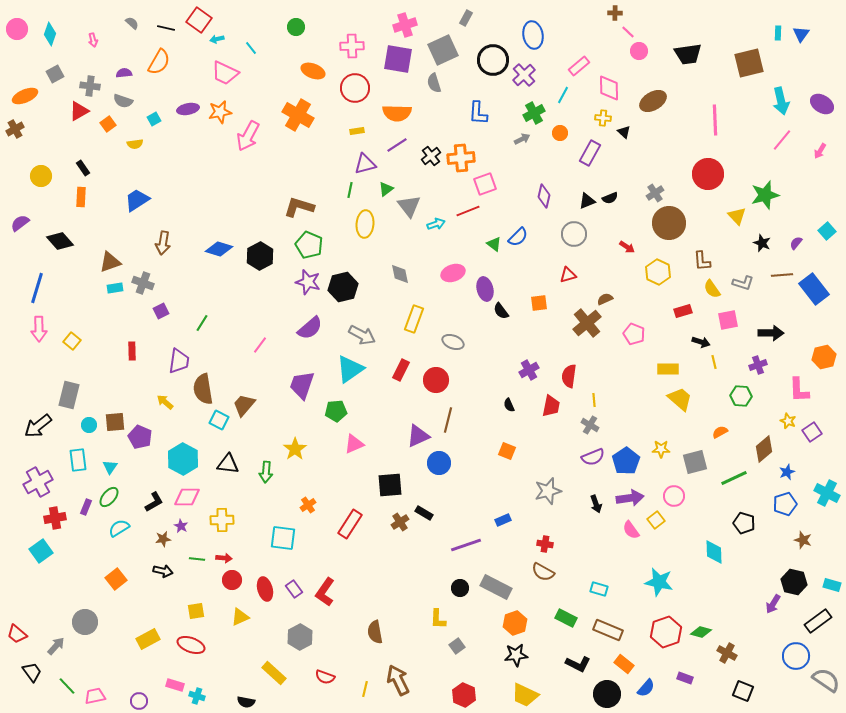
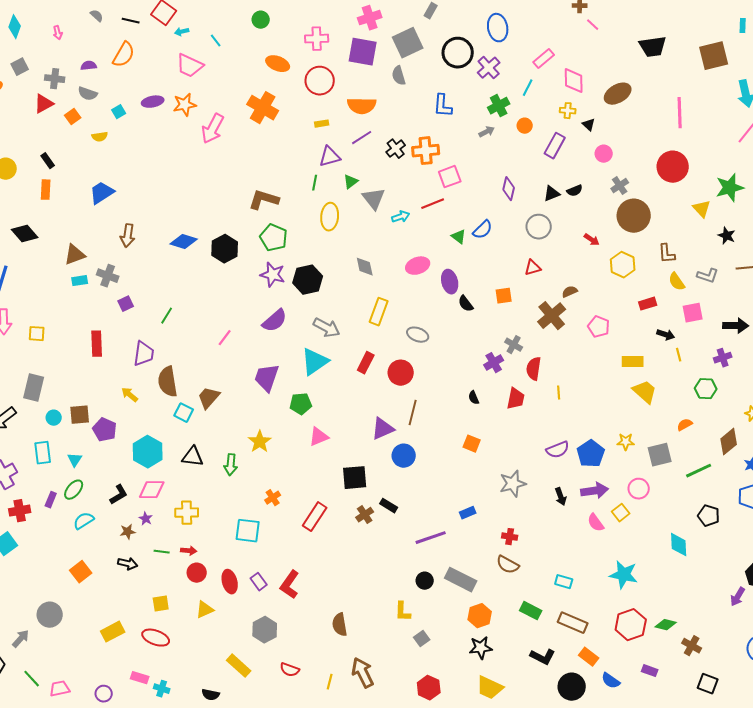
pink circle: (639, 51) -> (604, 154), moved
yellow square: (72, 341) -> (37, 334), turned -36
red rectangle: (132, 351) -> (97, 344), size x1.4
gray cross: (590, 425) -> (514, 345), moved
blue semicircle: (646, 688) -> (611, 681), turned 84

